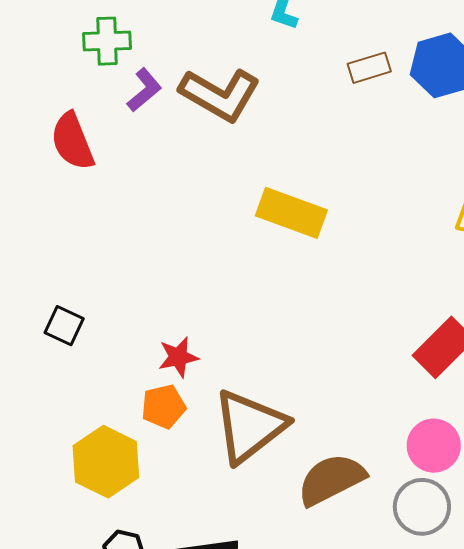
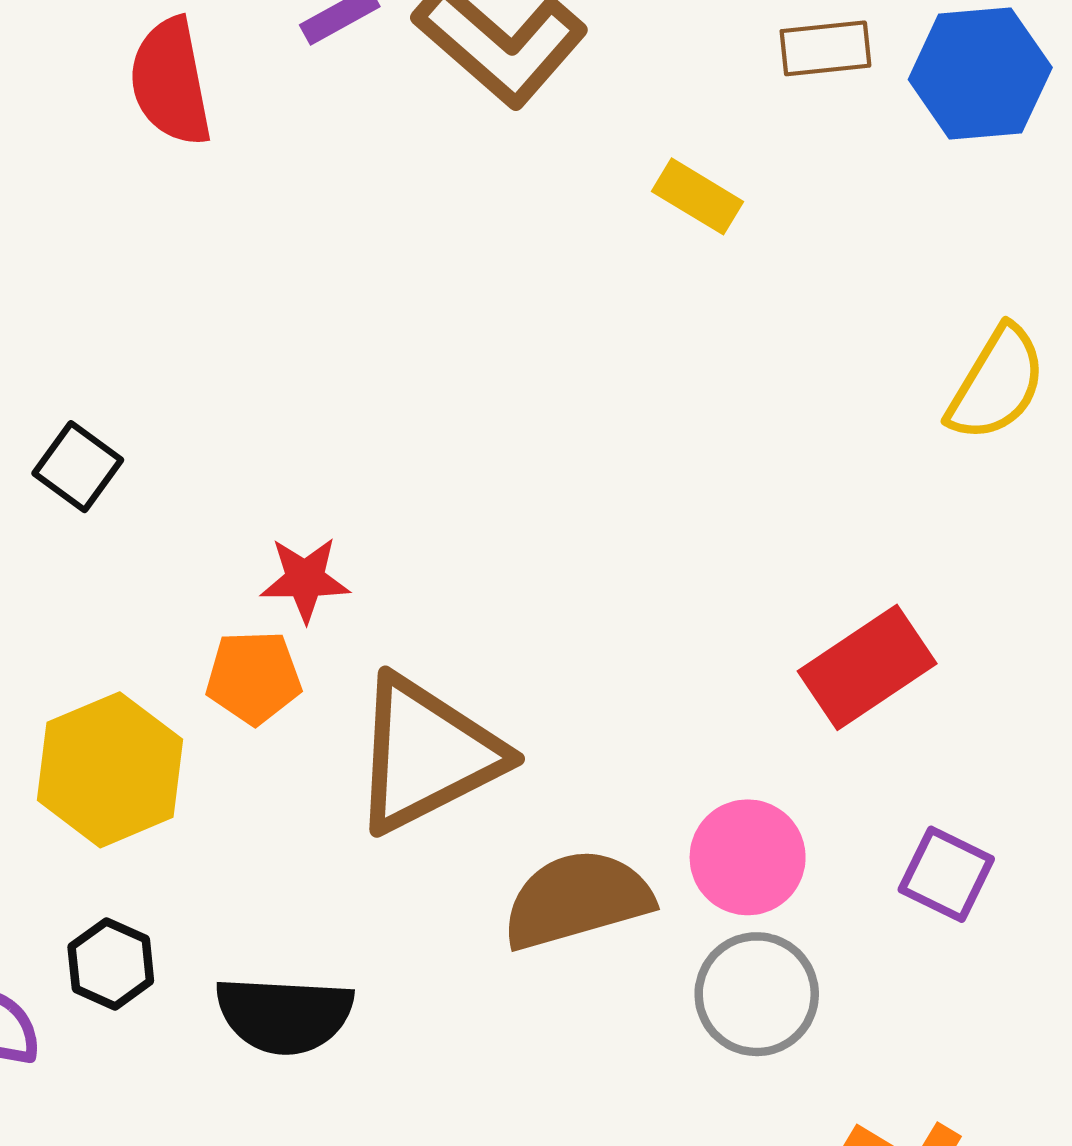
yellow rectangle: (291, 213) -> (697, 196), moved, size x0.6
pink circle: (434, 446) -> (748, 857), moved

